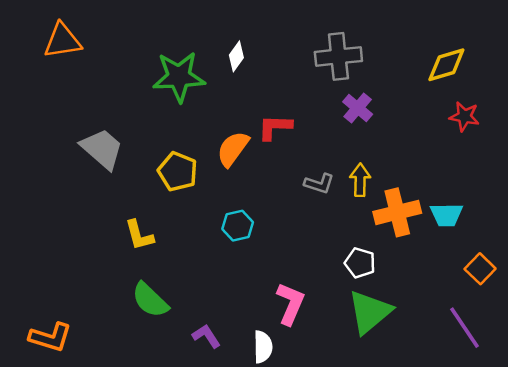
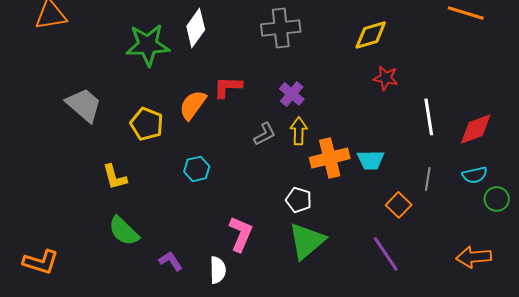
white diamond: (236, 56) -> (196, 28), size x1.5
purple cross: (358, 108) -> (292, 94), moved
gray L-shape: (319, 184) -> (265, 134), turned -45

